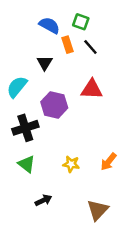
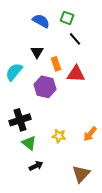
orange rectangle: (68, 45) -> (56, 64), moved
black cross: (25, 128) -> (20, 120), moved
green triangle: (27, 164) -> (29, 143), moved

